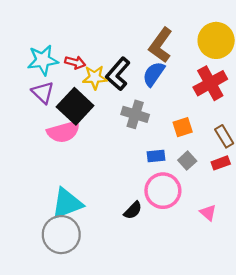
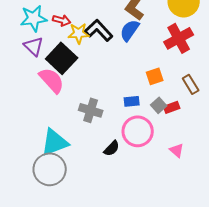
black L-shape: (118, 74) -> (99, 30), turned 96
gray cross: (135, 114) -> (91, 110), moved
pink semicircle: (64, 132) -> (52, 80), turned -116
red rectangle: (221, 163) -> (172, 107), moved

